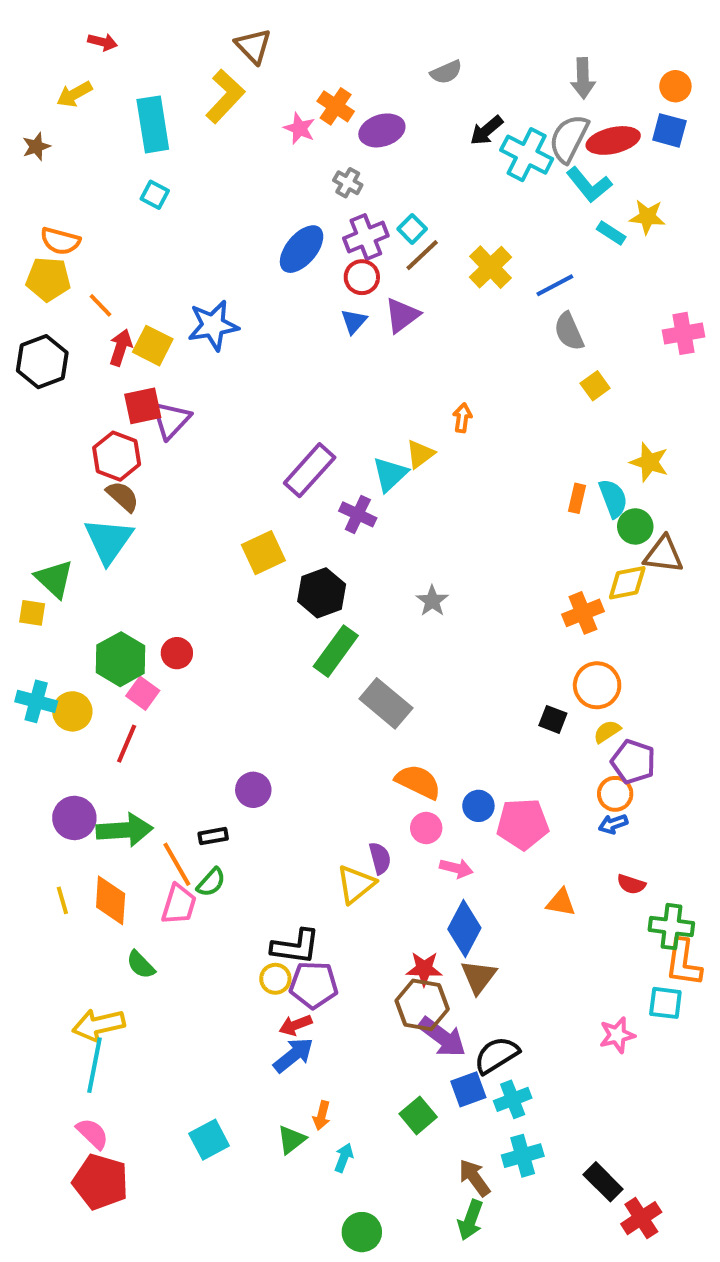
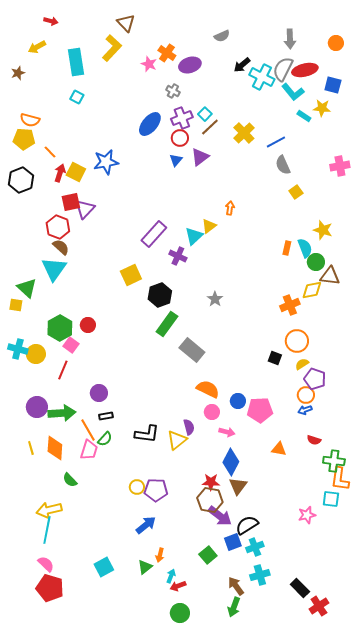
blue square: (669, 130) -> (333, 85), moved
purple circle: (253, 790) -> (99, 393), moved
black L-shape: (296, 947) -> (147, 434), moved
red arrow: (296, 1025) -> (178, 586), moved

